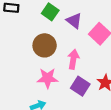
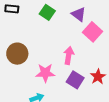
purple triangle: (74, 21) -> (79, 14), moved
brown circle: (45, 45) -> (17, 54), moved

